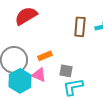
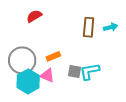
red semicircle: (26, 16) -> (34, 16), size x0.7
cyan L-shape: (73, 87) -> (90, 71), moved

